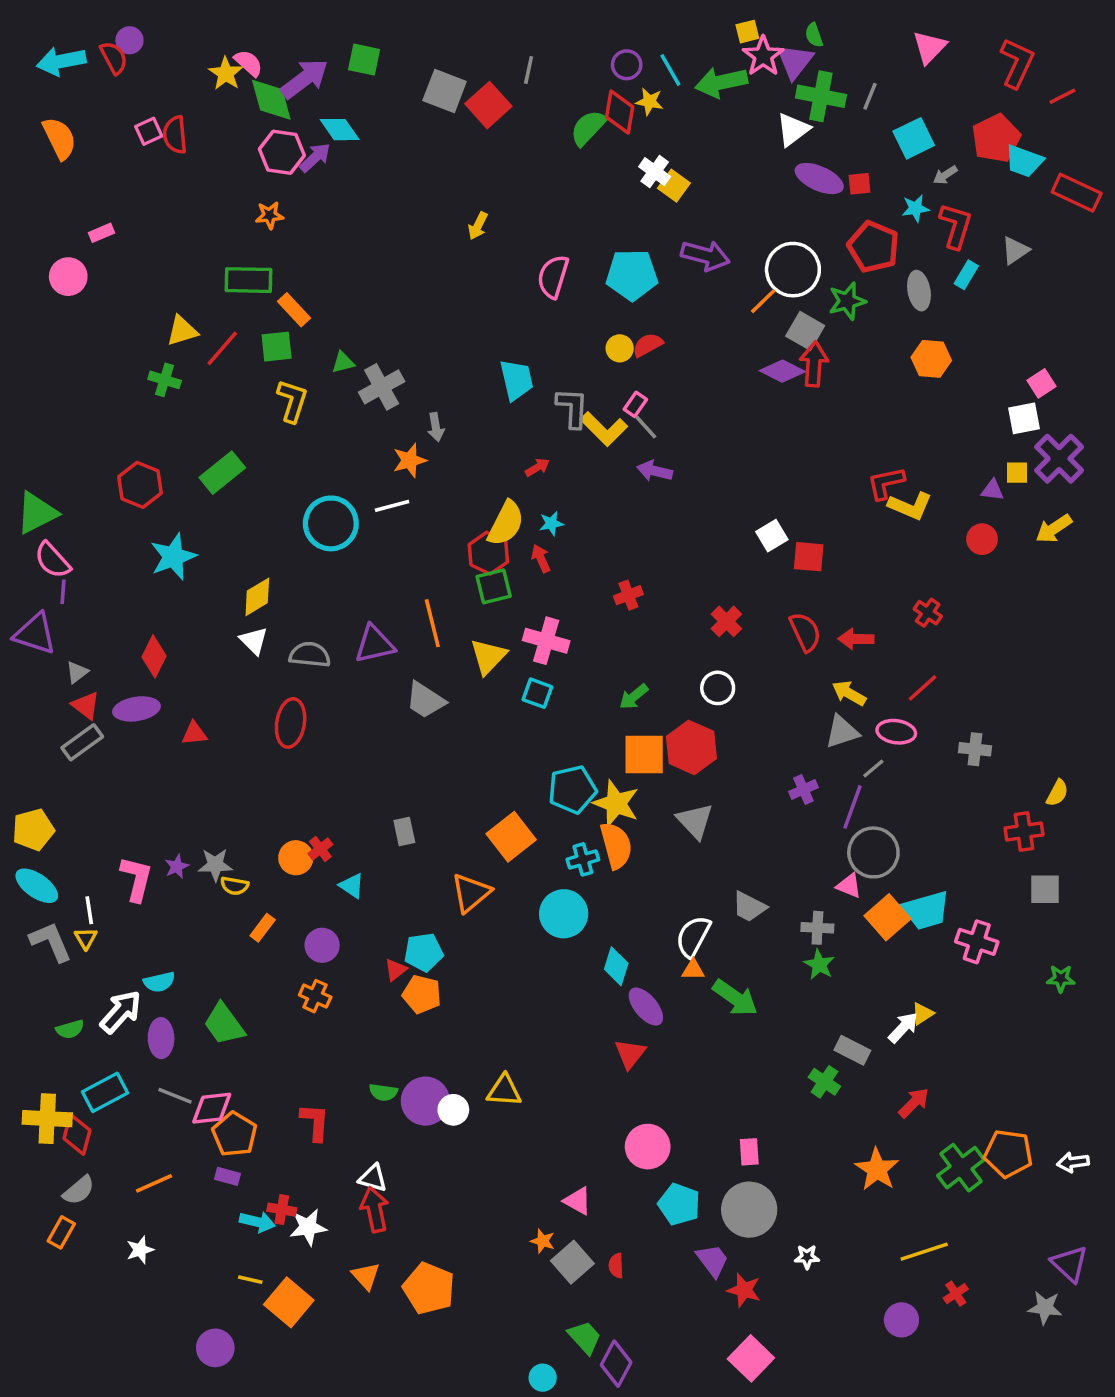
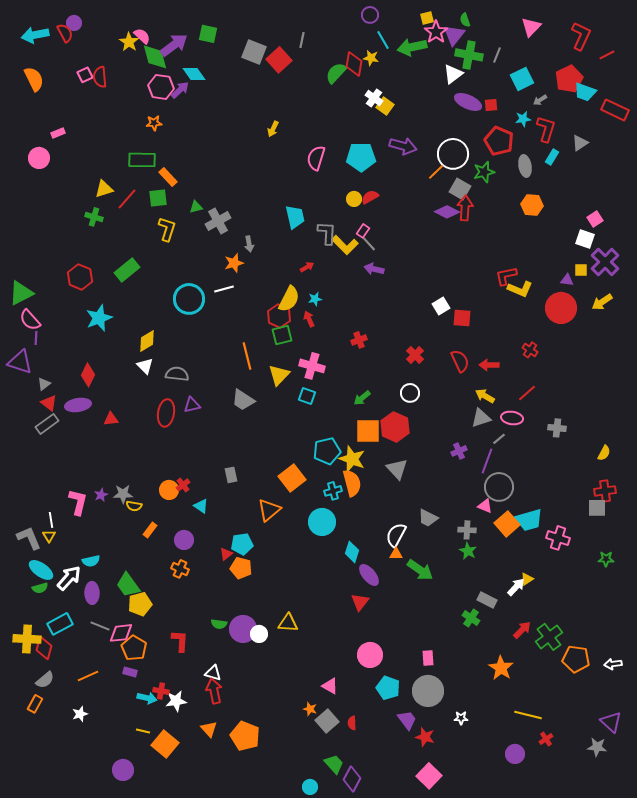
purple circle: (627, 65) -> (370, 15), moved
white square: (1024, 418) -> (585, 239), turned 30
red circle: (982, 539) -> (561, 308), size x1.8
purple triangle: (375, 644) -> (192, 405), moved, size x0.7
yellow pentagon: (33, 830) -> (140, 604), moved
red cross: (1024, 831) -> (605, 491), moved
cyan ellipse: (37, 886) -> (41, 570), moved
green cross: (961, 1168) -> (549, 637), moved
yellow line: (924, 1252) -> (528, 715), turned 32

